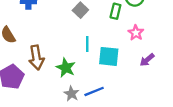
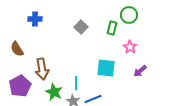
cyan line: (87, 44) -> (76, 83), moved
green star: (66, 68) -> (54, 92), moved

